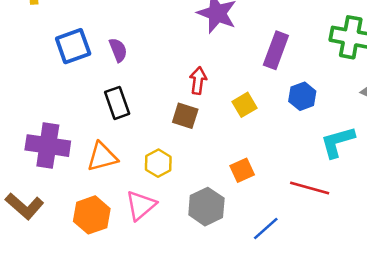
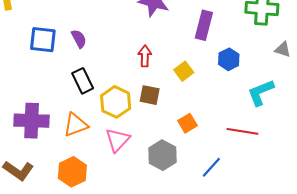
blue square: (73, 46) -> (43, 40), turned 32
brown square: (185, 116) -> (150, 95), moved
yellow hexagon: (158, 163) -> (116, 102), moved, size x1.4
pink triangle: (141, 205) -> (117, 140), moved

